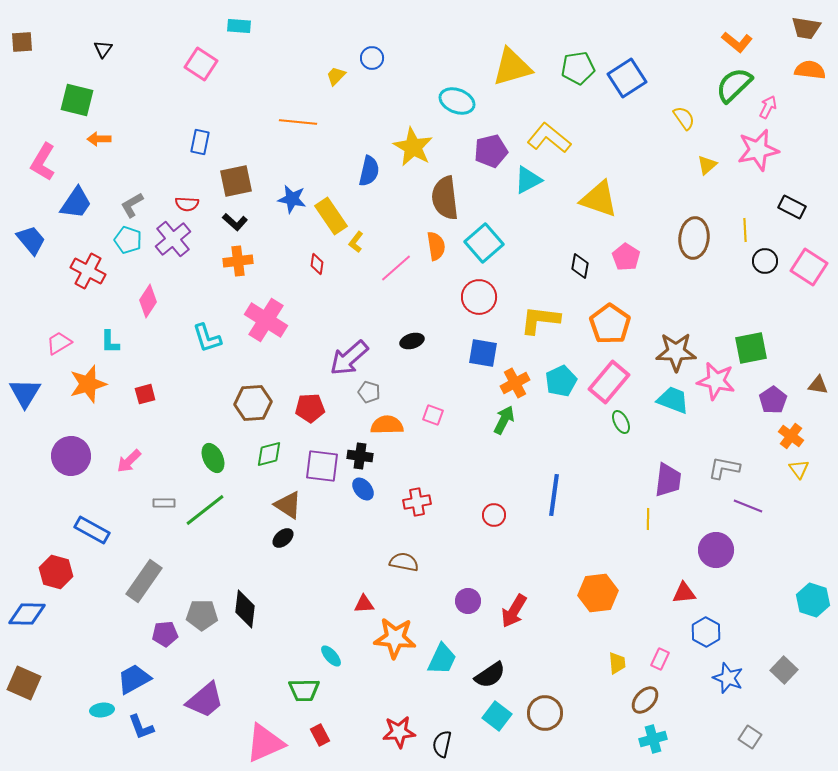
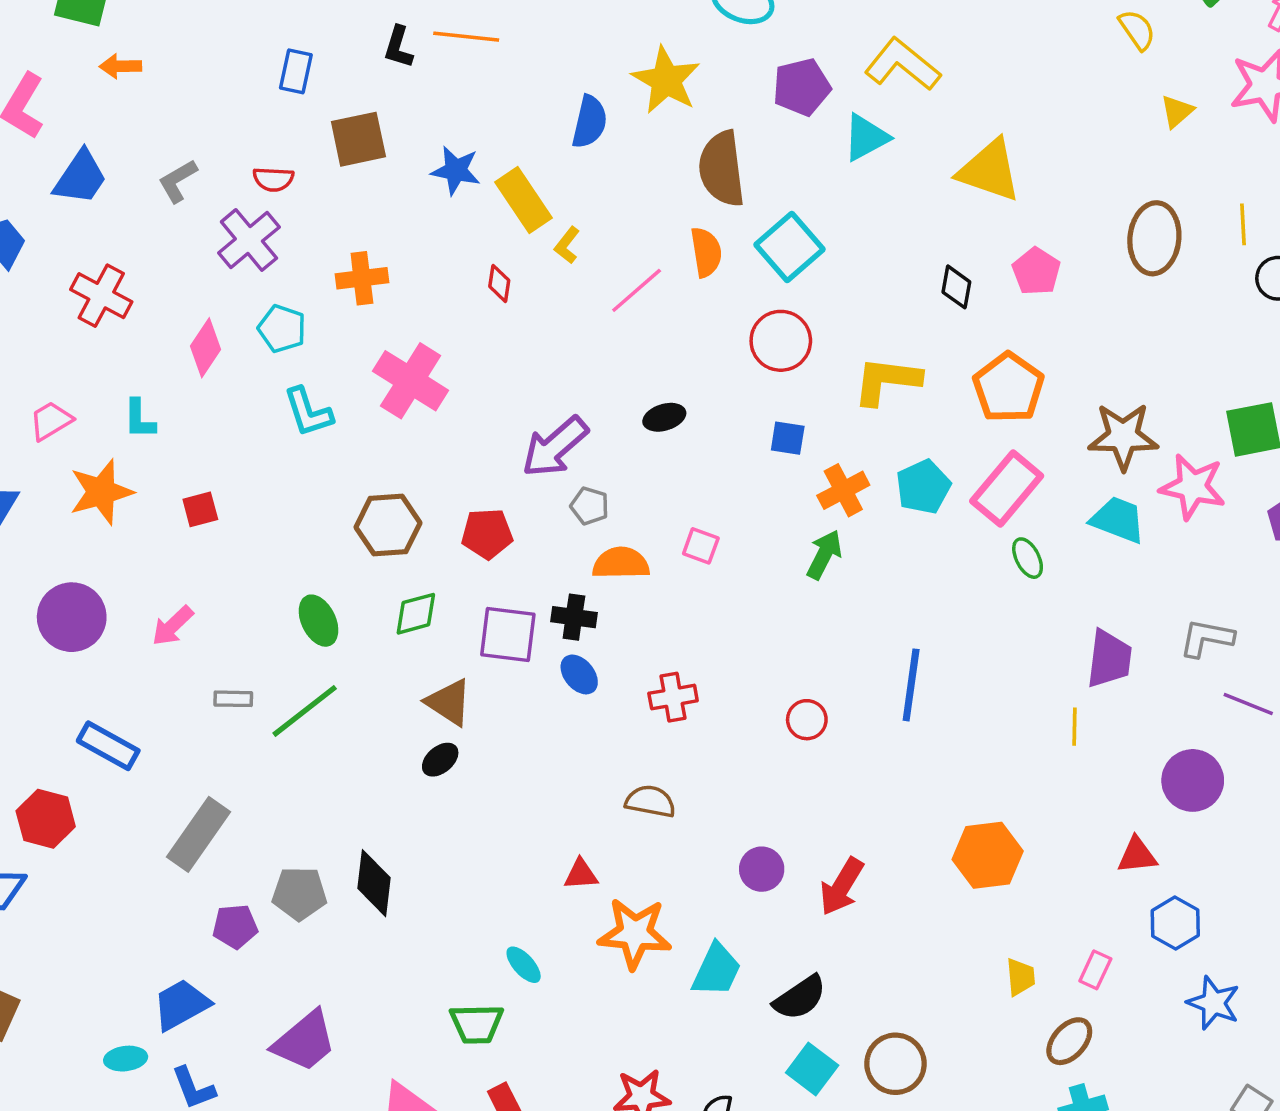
black L-shape: (235, 222) -> (398, 47), moved, turned 65
cyan pentagon: (128, 240) -> (282, 329), moved
blue square: (483, 353) -> (788, 438), size x0.7

